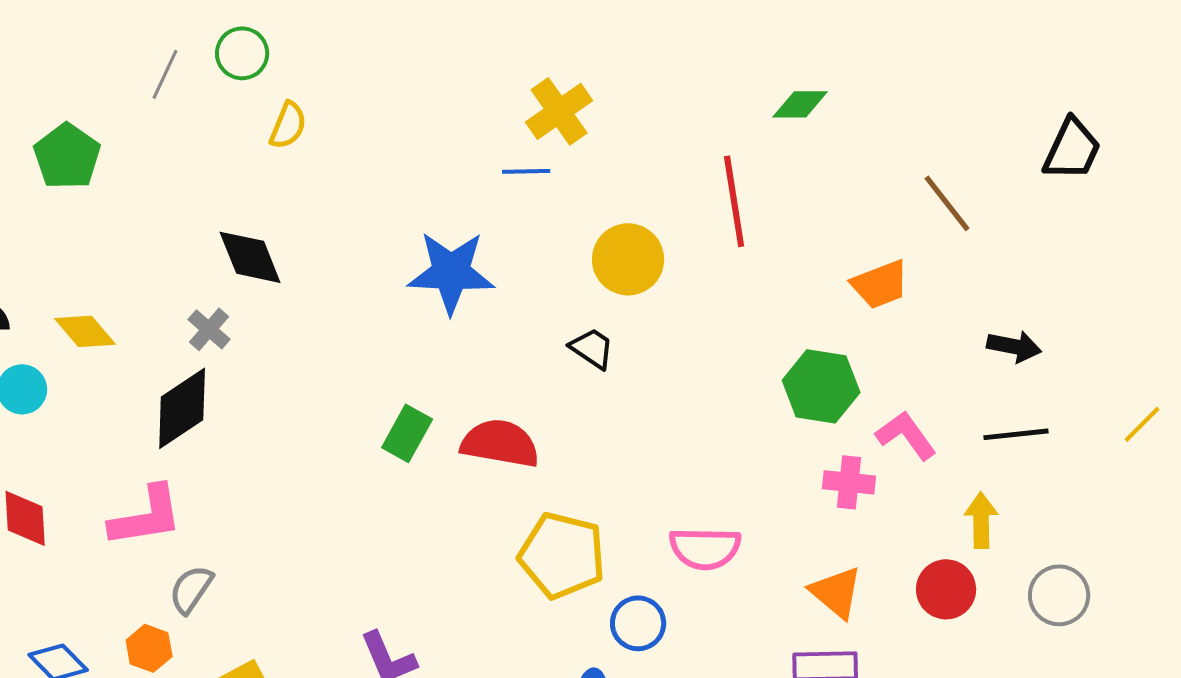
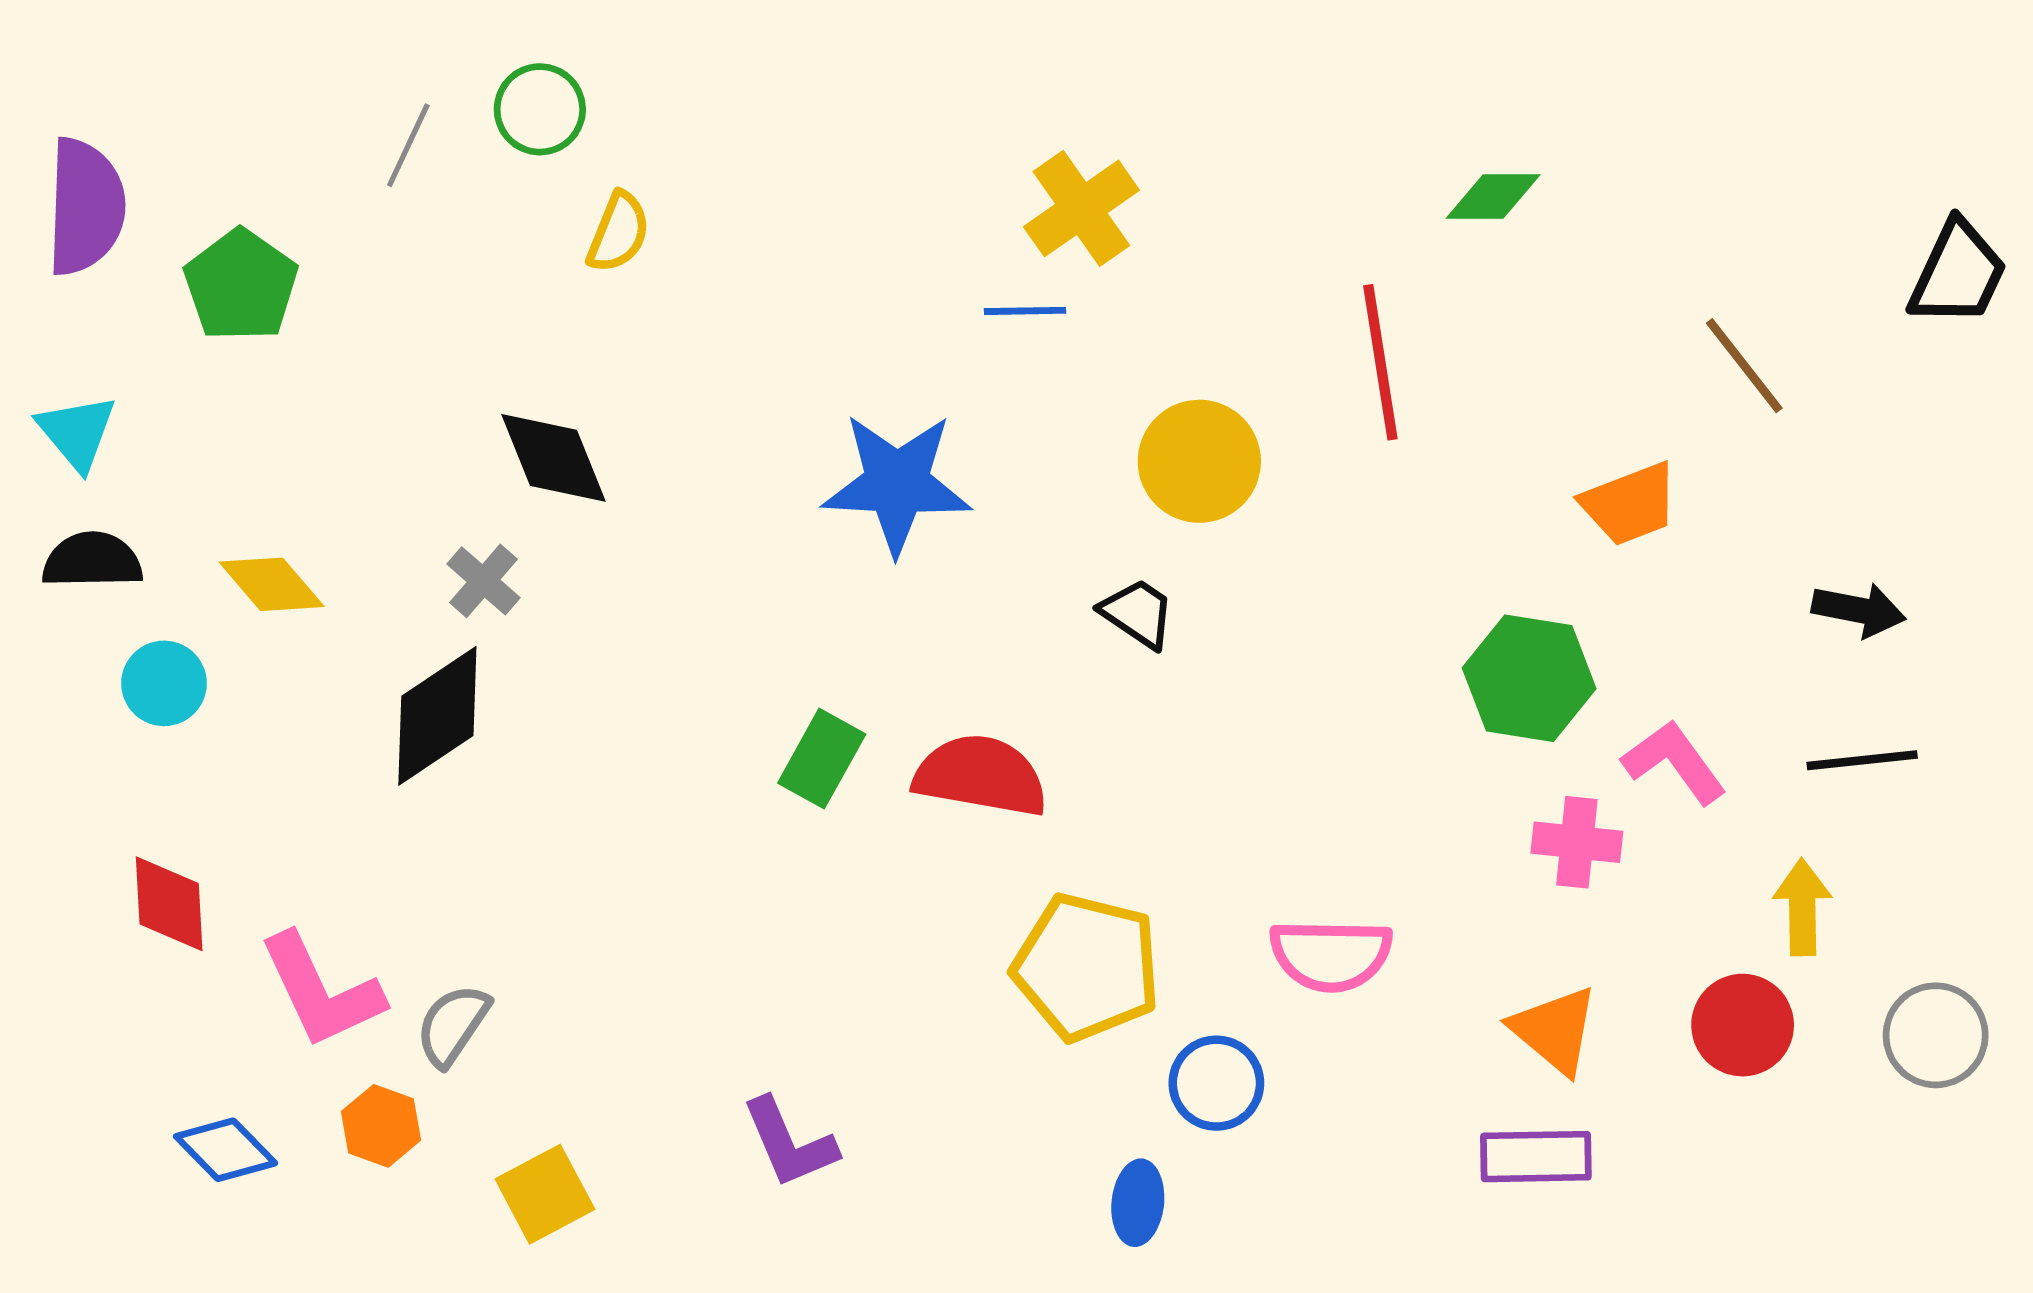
pink L-shape: (146, 516) -> (321, 991), moved, turned 74

